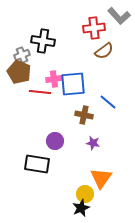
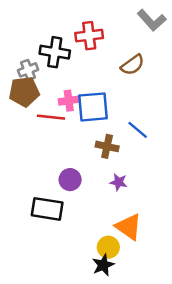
red cross: (94, 28) -> (89, 36), moved
brown pentagon: (19, 72) -> (24, 92), turned -30
orange triangle: (101, 178) -> (129, 227), turned -30

